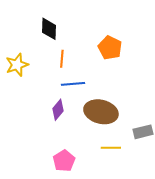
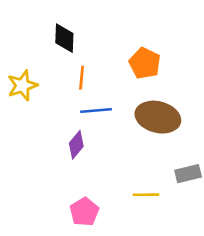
brown ellipse: (101, 112) -> (158, 117), moved

